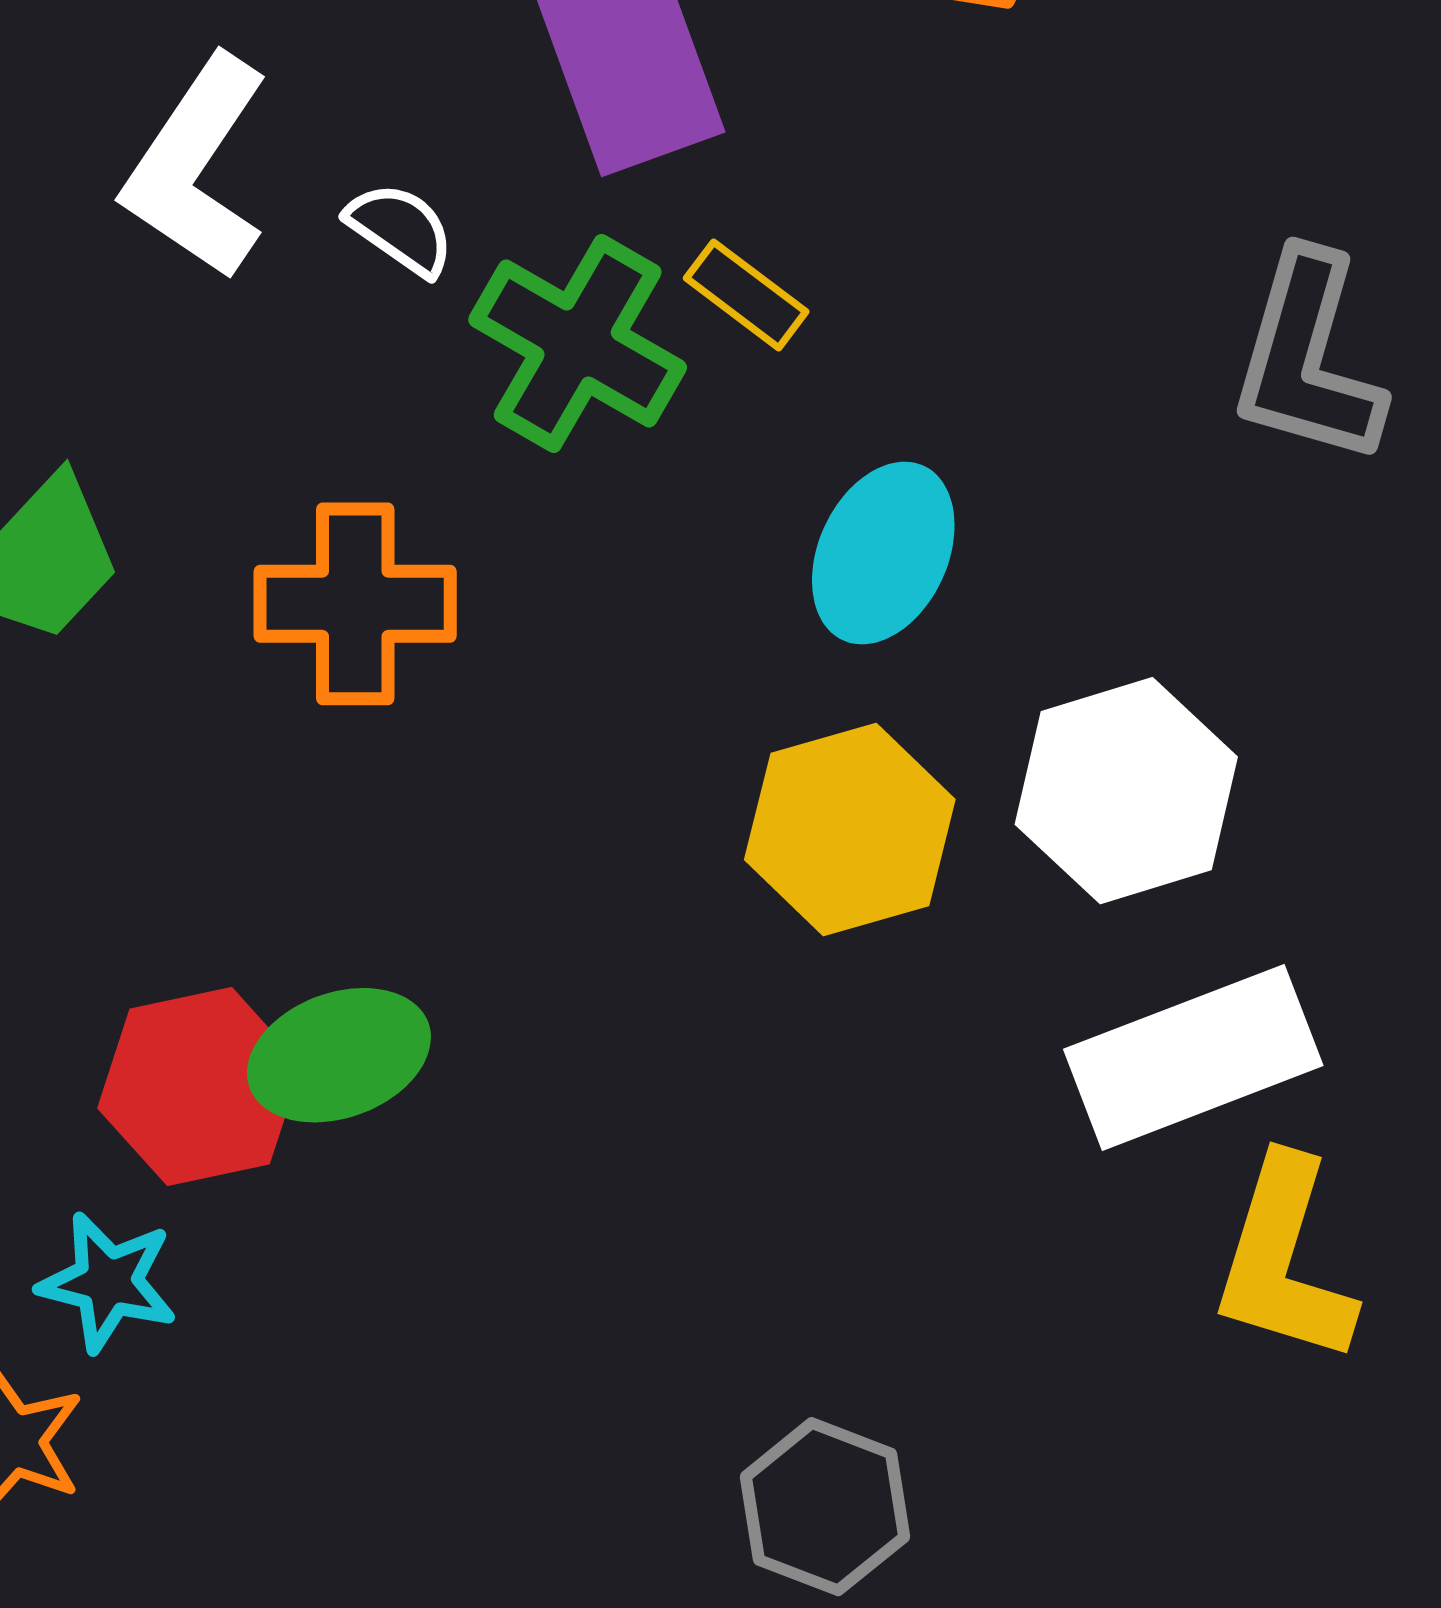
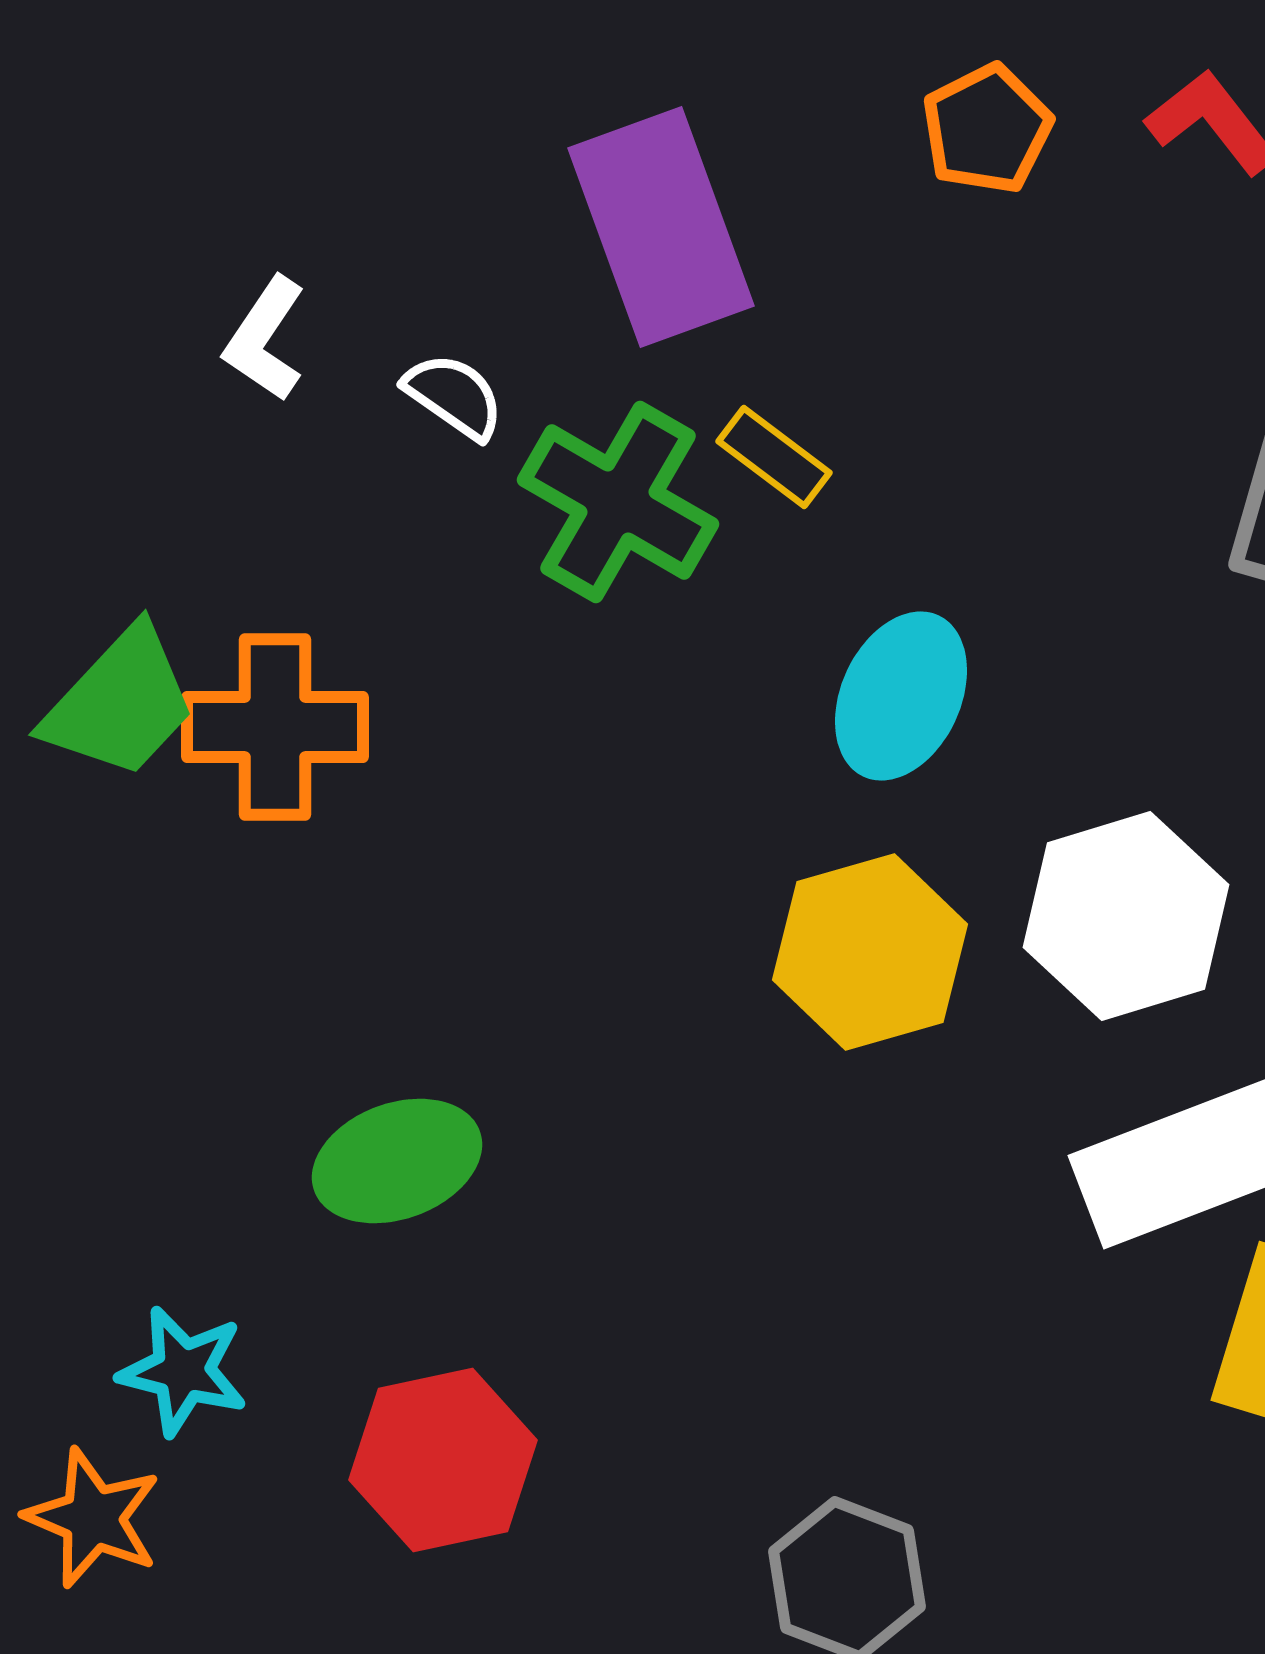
white L-shape: (196, 167) -> (265, 339), size x0.6
orange cross: (355, 604) -> (275, 727), moved
red hexagon: (200, 1087) -> (443, 1460), moved

